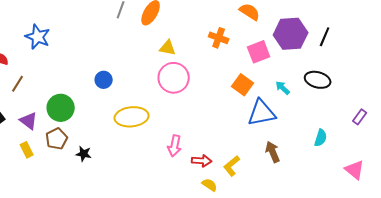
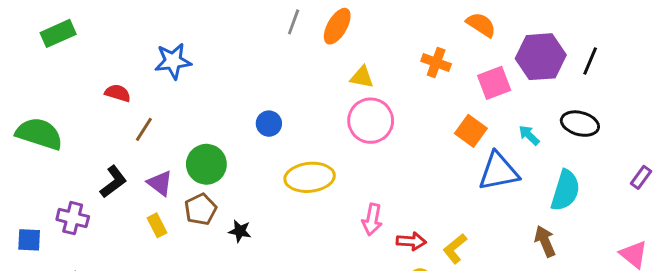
blue star: (38, 37) -> (173, 61), turned -30
cyan semicircle: (321, 138) -> (565, 190), moved, size x1.6
brown arrow: (273, 152) -> (545, 241), moved

